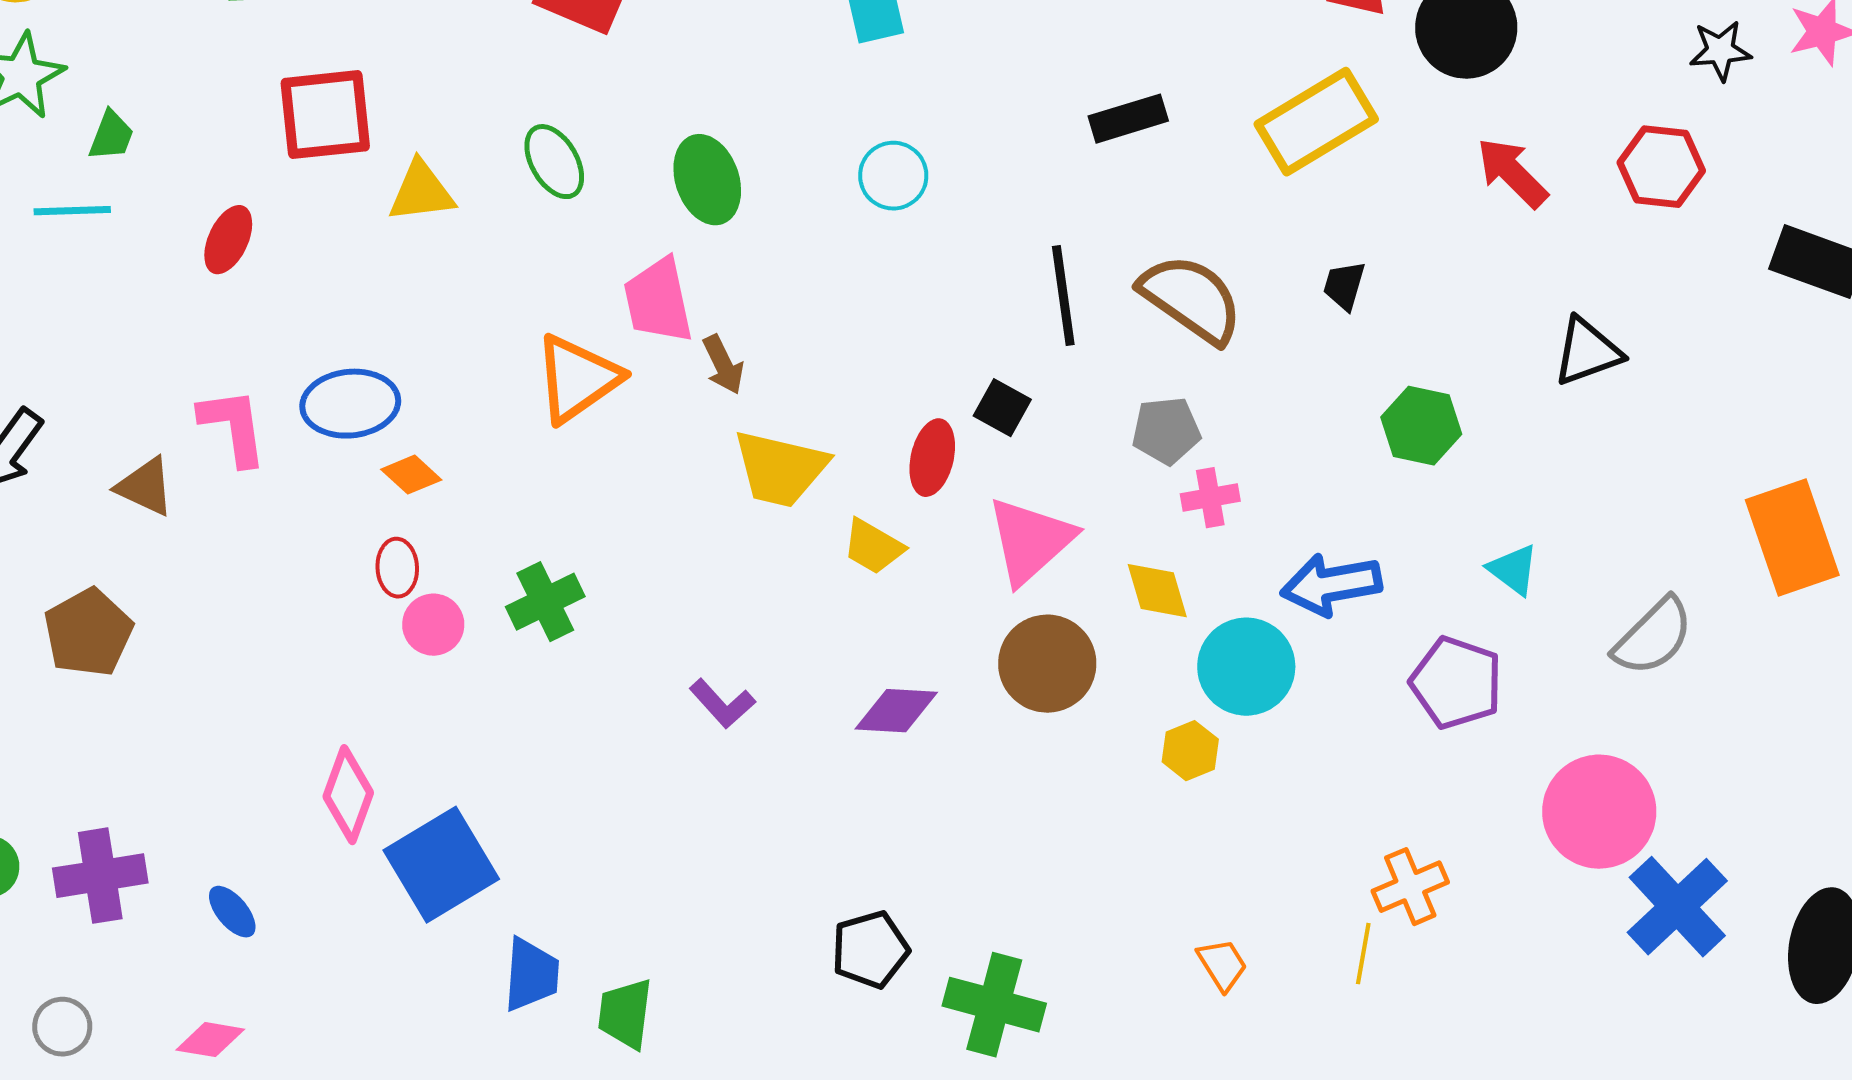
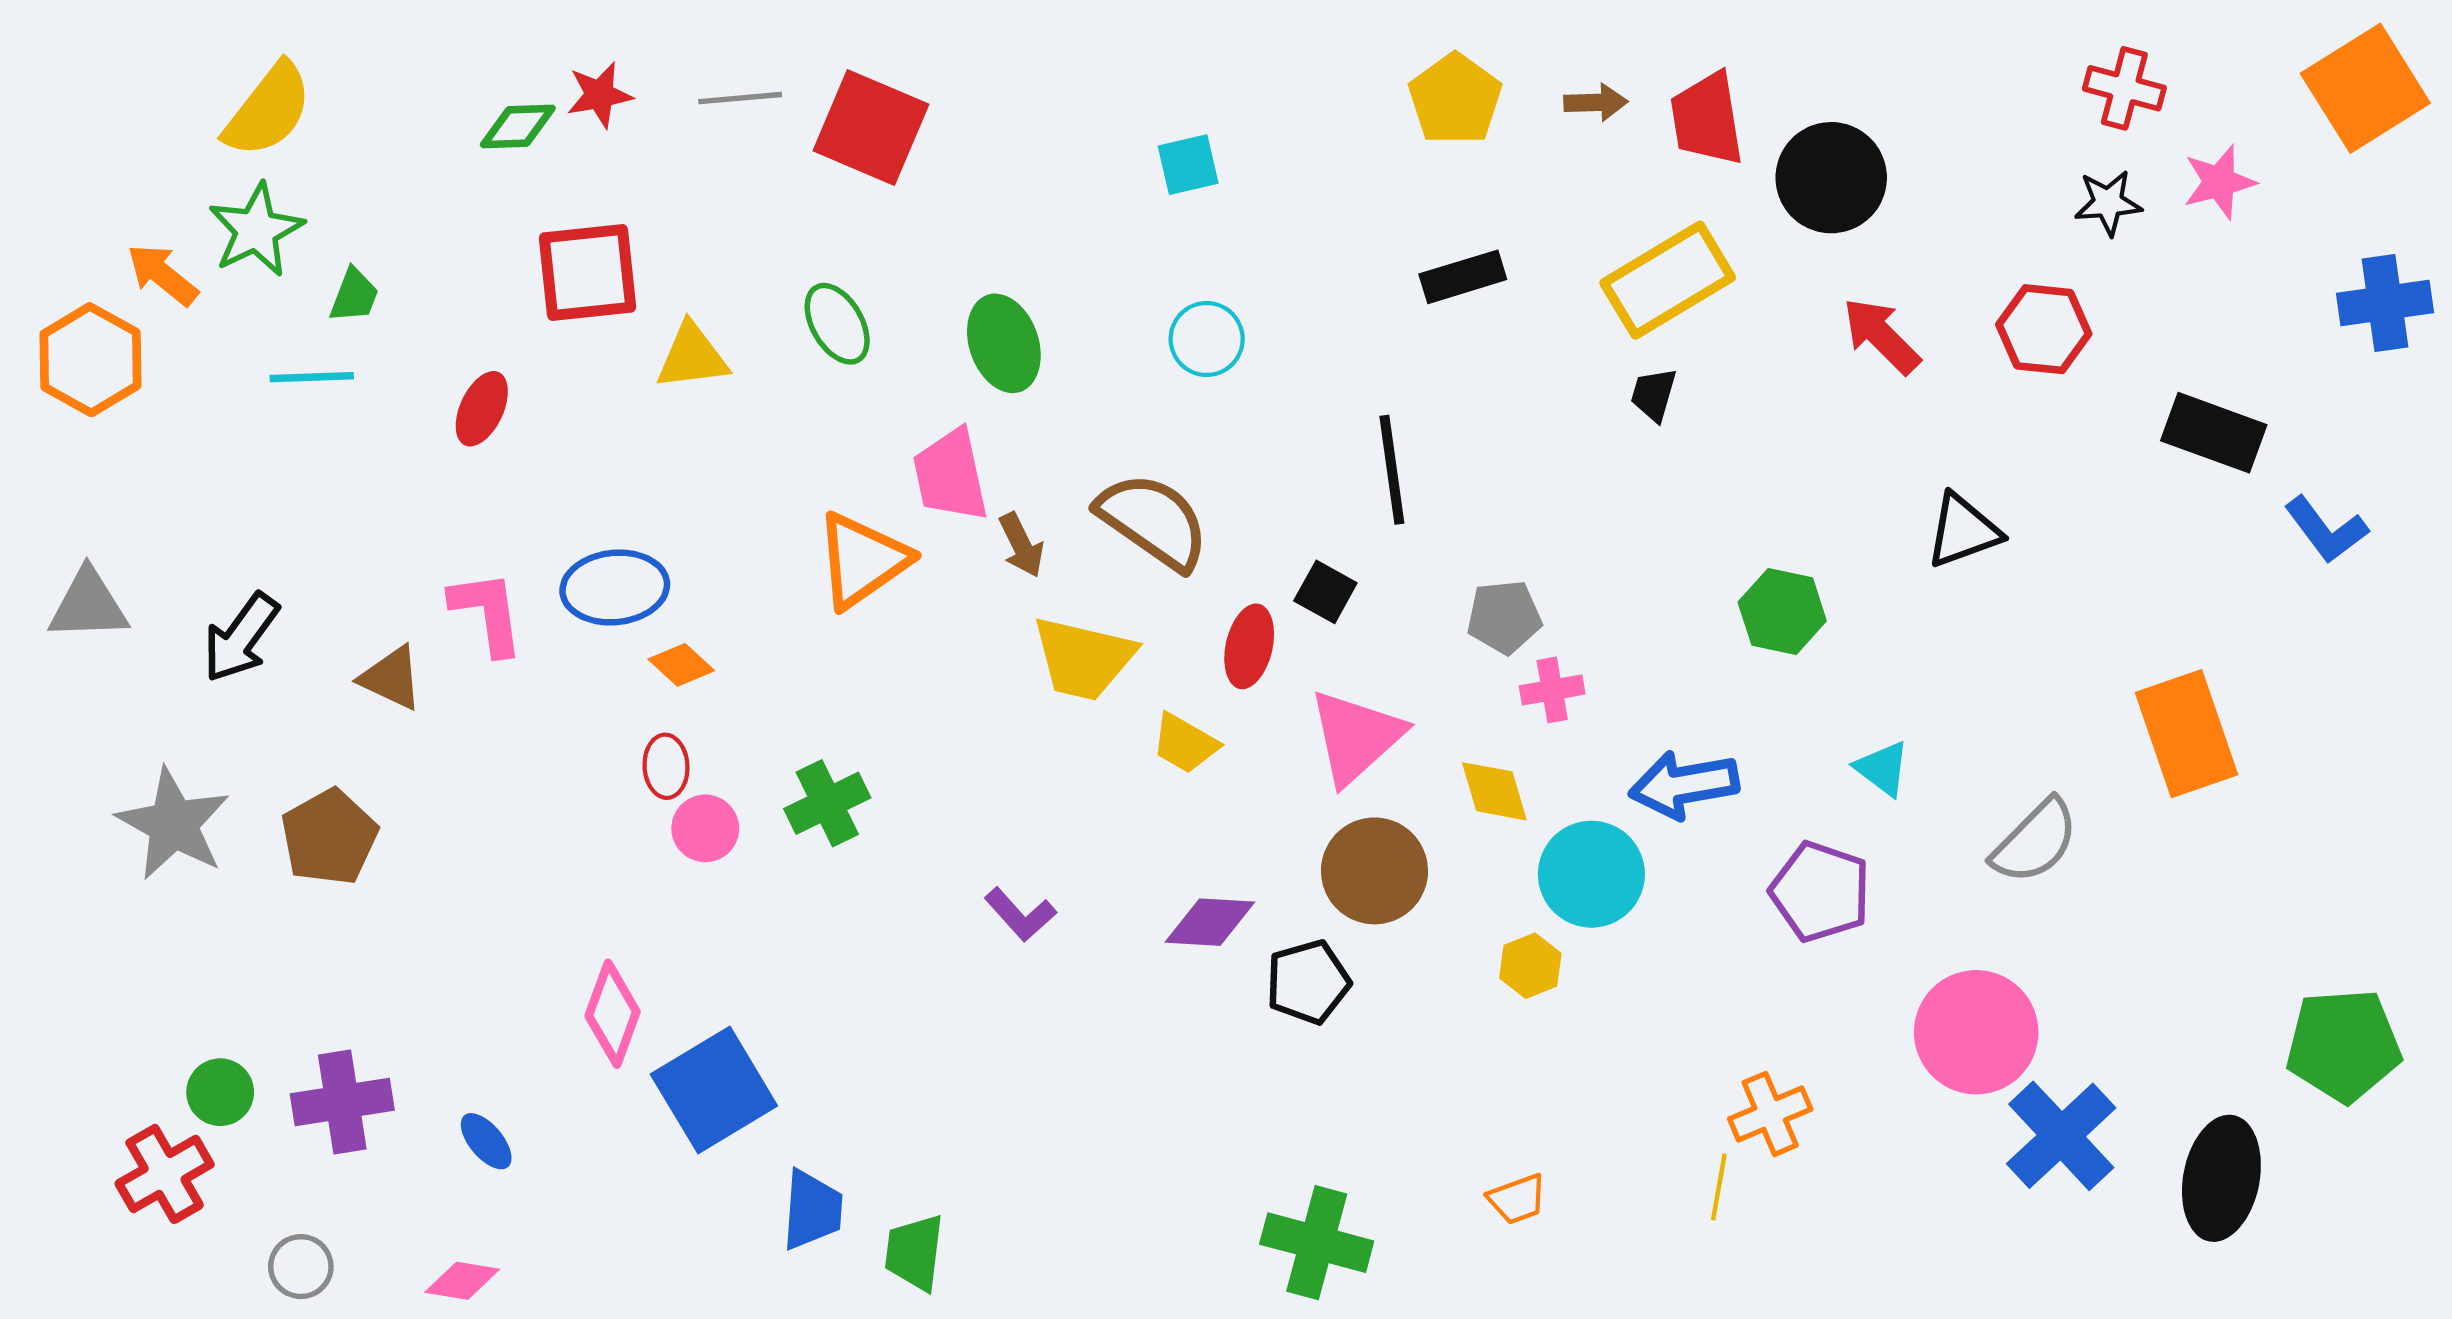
black trapezoid: (1344, 286) -> (1654, 395), moved
brown semicircle: (1191, 299) -> (1153, 521), moved
black pentagon: (870, 950) -> (1308, 982), moved
orange trapezoid: (1222, 965) -> (1517, 1199), moved, turned 102

